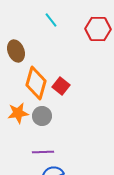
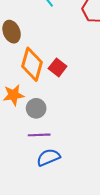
gray circle: (42, 116) -> (36, 108), moved

